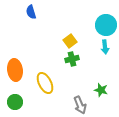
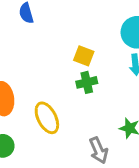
yellow square: (70, 41) -> (84, 56), turned -32

